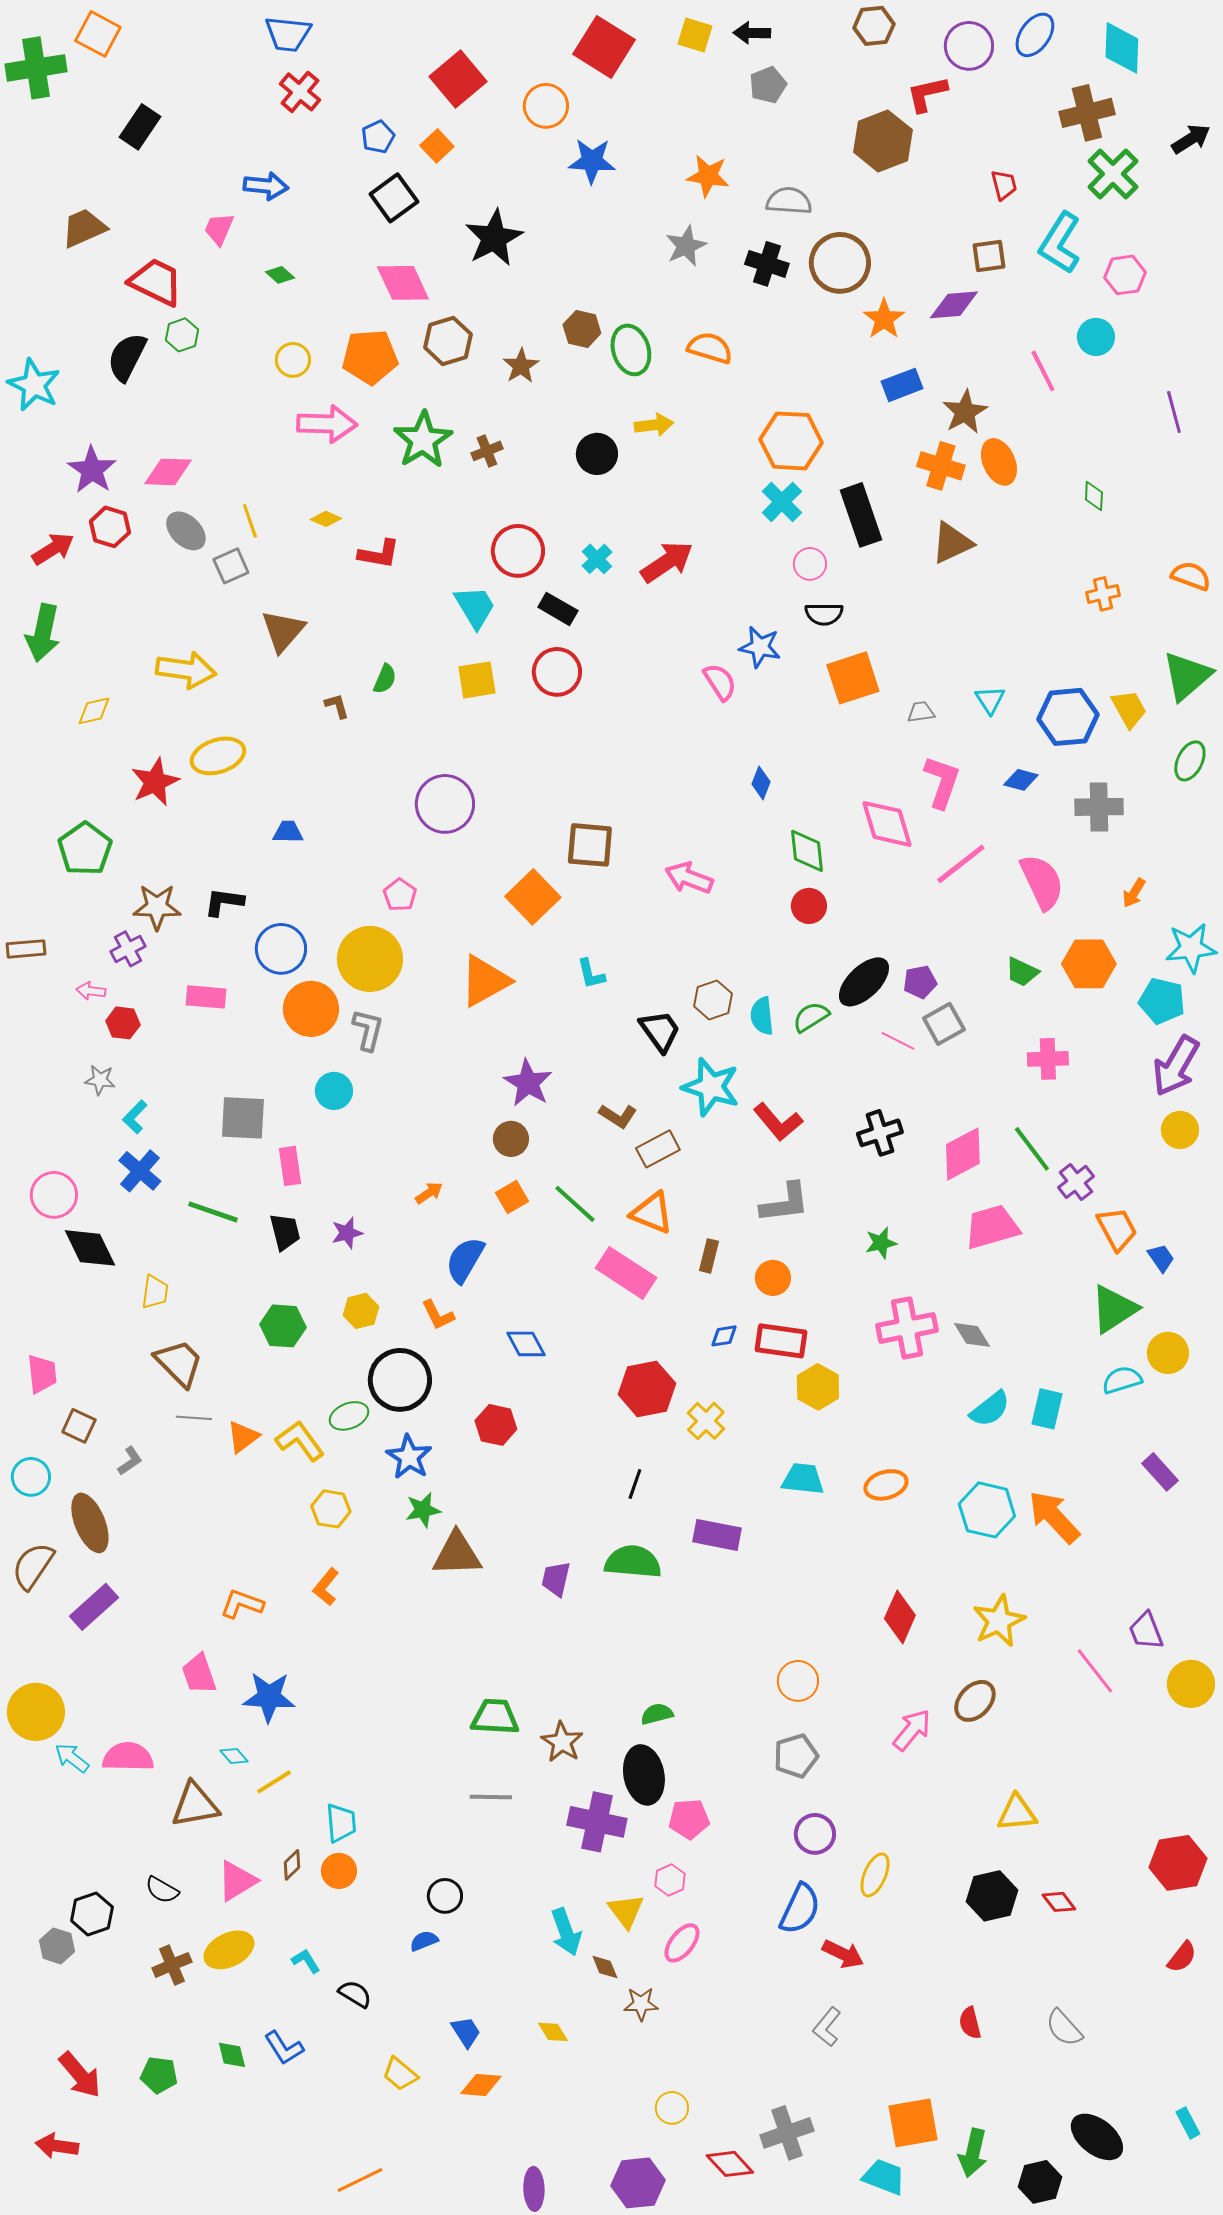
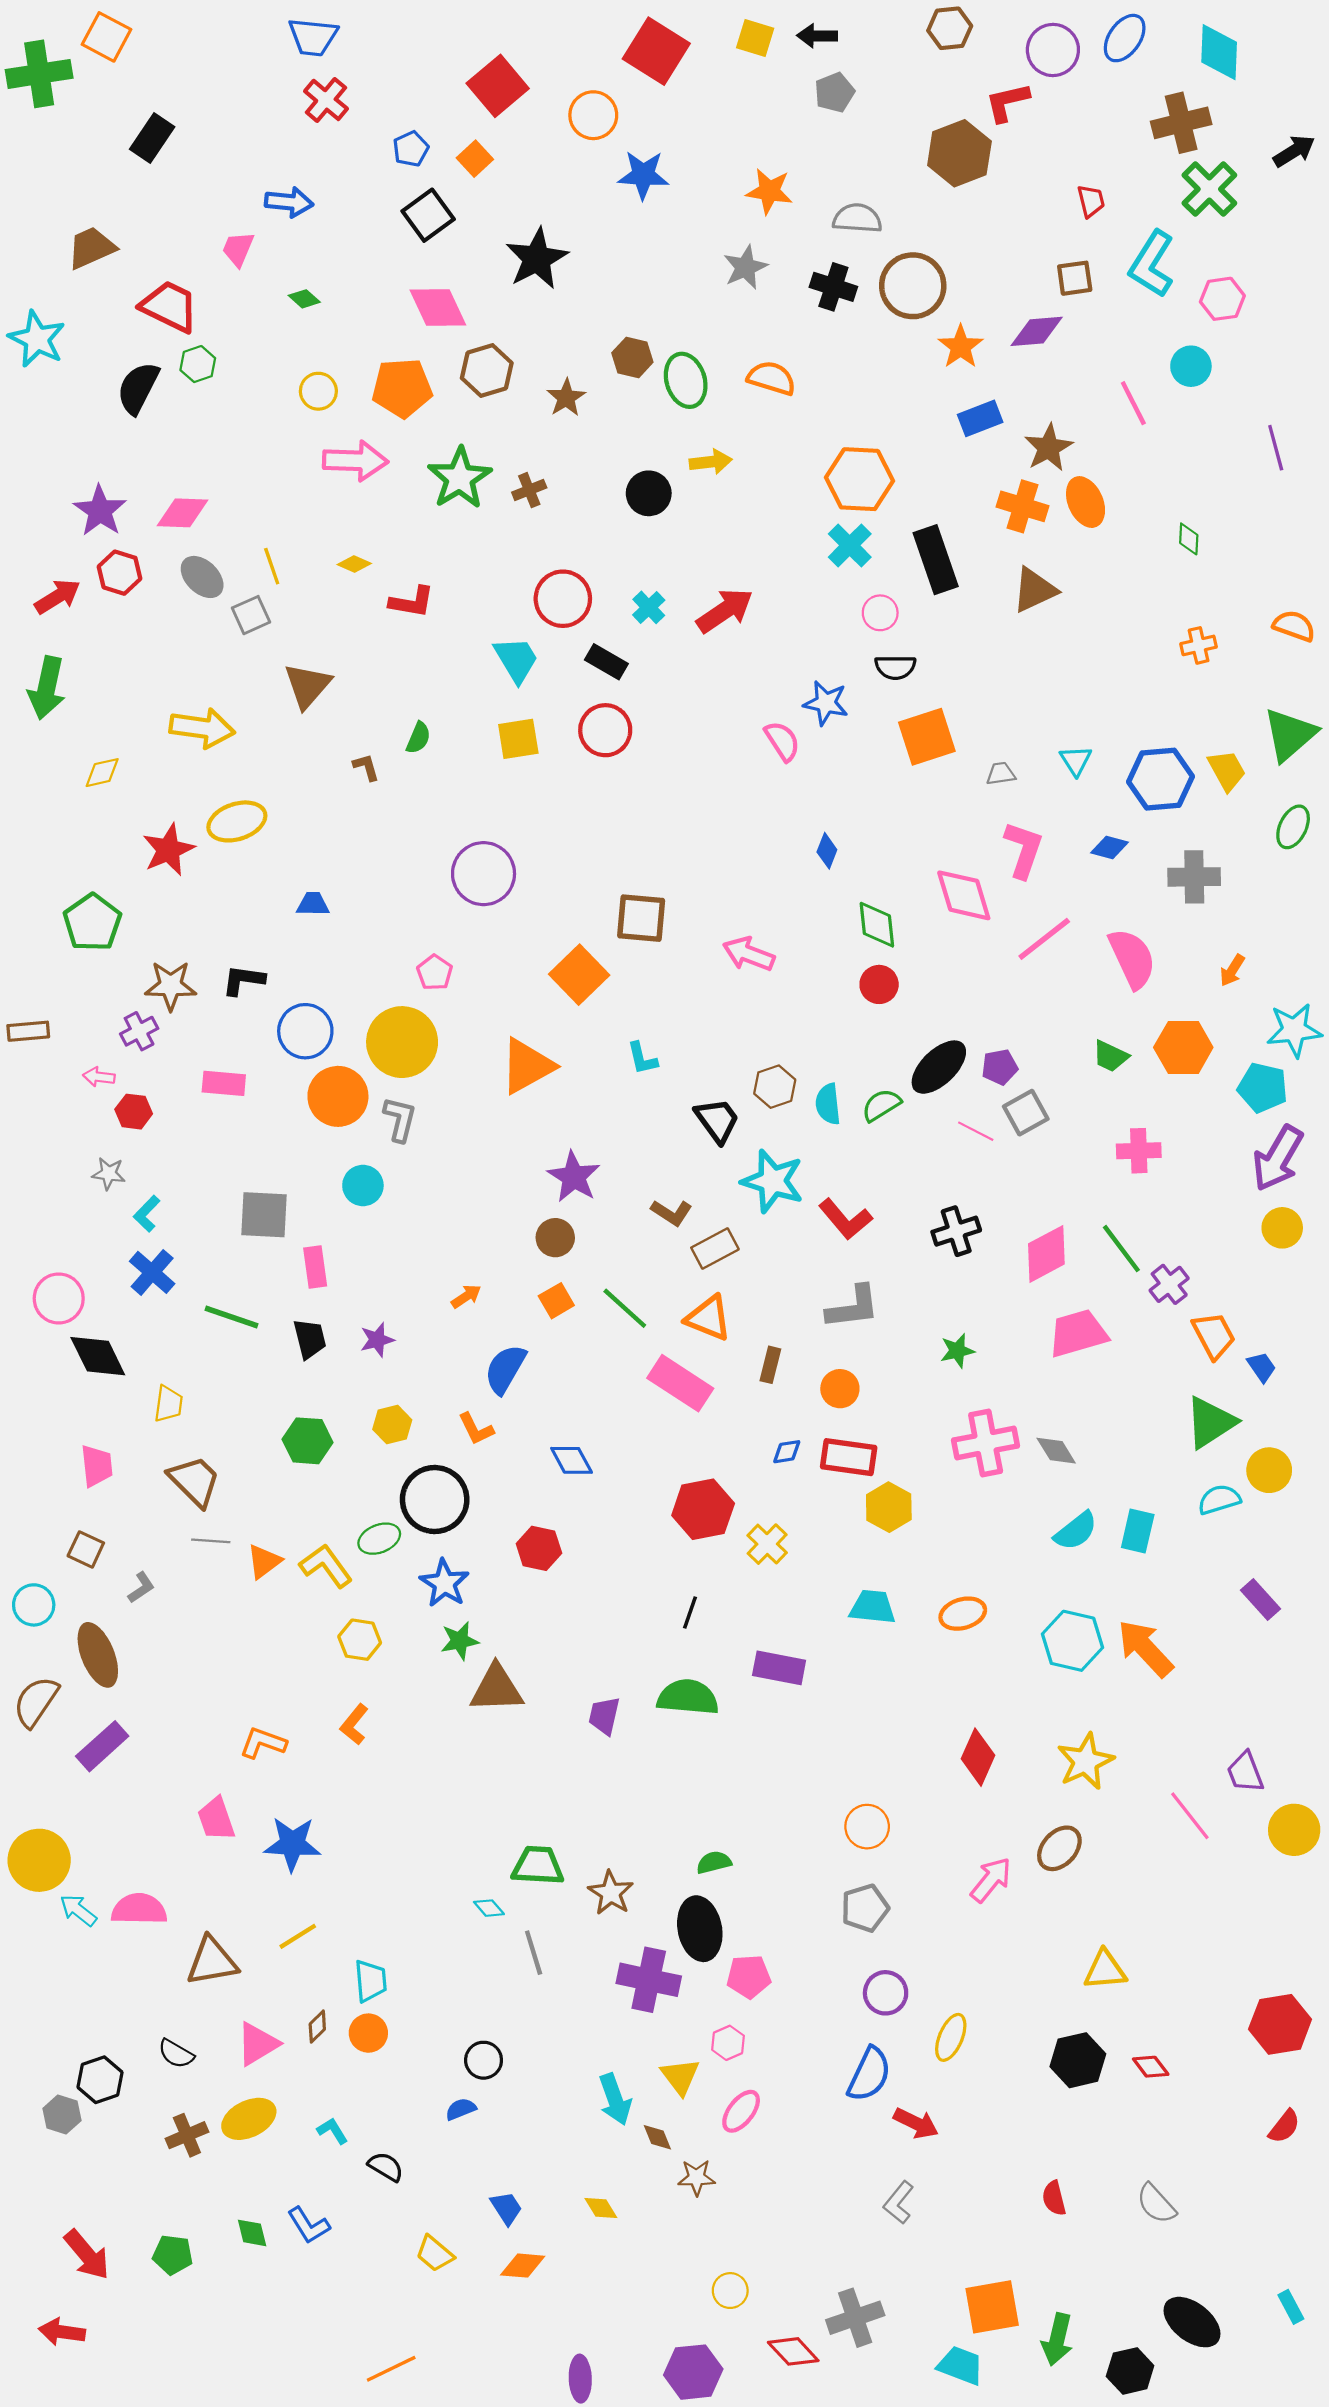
cyan star: (34, 385) -> (37, 339), moved
pink trapezoid: (42, 1374) -> (97, 1466), moved
cyan diamond: (234, 1756) -> (489, 1908), moved
gray line: (491, 1797) -> (534, 1953), turned 72

